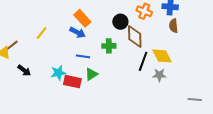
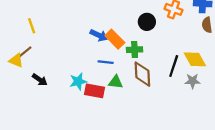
orange rectangle: (82, 18) -> (115, 39), moved
yellow line: (42, 33) -> (32, 26), moved, turned -56
brown diamond: (135, 36) -> (142, 74), moved
green triangle: (91, 74) -> (116, 82), turned 40

